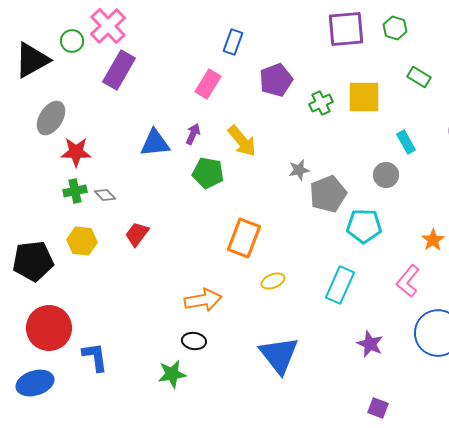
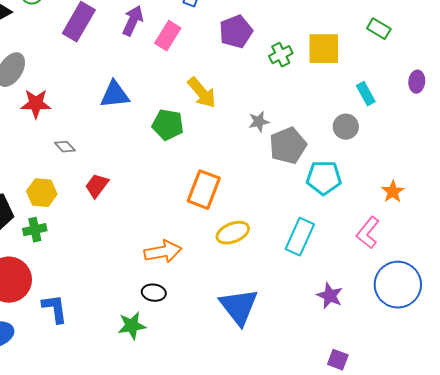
purple arrow: (193, 134) -> (133, 21), moved, size x1.4
green cross: (75, 191) -> (35, 230), moved
yellow ellipse: (273, 281) -> (233, 233), size x1.4

